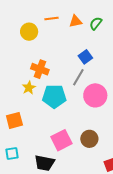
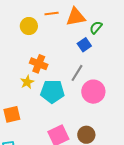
orange triangle: (76, 21) -> (76, 17), size x1.5
green semicircle: (96, 23) -> (96, 27), moved
blue square: (85, 57) -> (84, 45), moved

